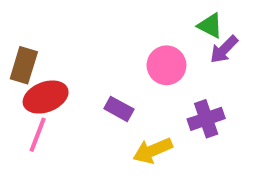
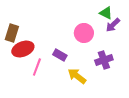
pink line: (38, 135) -> (37, 67), moved
yellow arrow: (153, 151) -> (77, 76), turned 60

